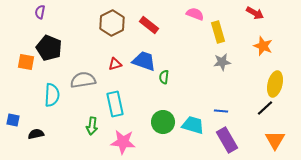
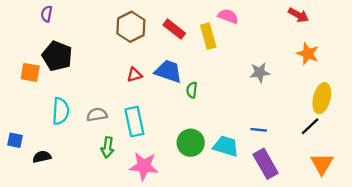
yellow rectangle: (218, 32) -> (208, 36), moved
gray semicircle: (83, 80) -> (97, 115), moved, size x0.7

